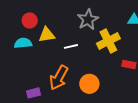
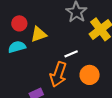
white line: (71, 46) -> (71, 54), moved

